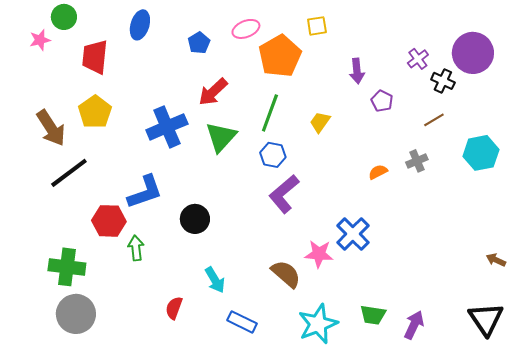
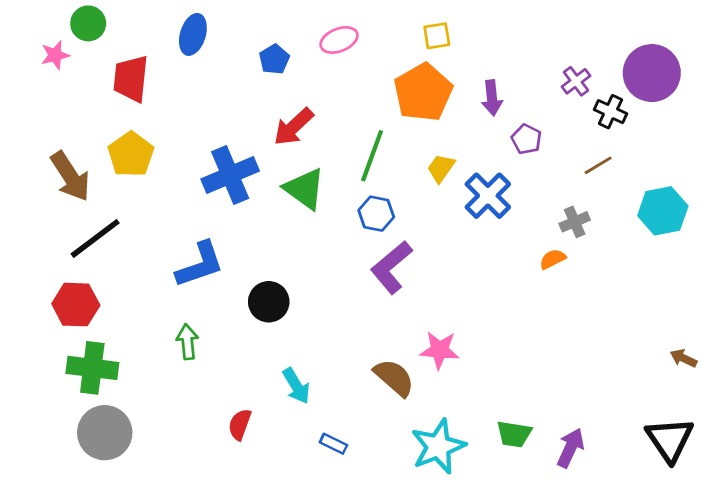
orange pentagon: (280, 56) -> (423, 92), moved
green triangle: (221, 137) -> (305, 189), turned -36
orange semicircle: (378, 172) -> (553, 259), moved
red hexagon: (109, 221) -> (76, 305), moved
blue cross: (353, 234) -> (488, 196), moved
blue rectangle: (242, 322) -> (333, 444), size x0.7

